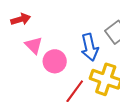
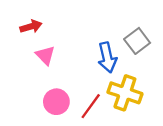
pink circle: (55, 61) -> (56, 102), moved

